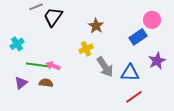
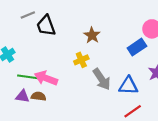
black trapezoid: (53, 17) -> (46, 26), turned -55
pink arrow: (53, 66) -> (46, 78), size x1.5
purple triangle: (21, 83) -> (22, 96), moved, turned 48

